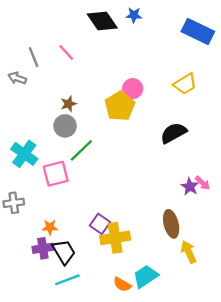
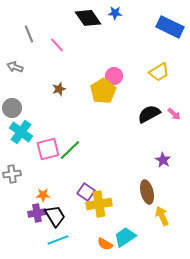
gray line: (34, 57) -> (29, 34), moved
gray circle: (65, 126) -> (12, 108), moved
green line: (81, 150) -> (70, 150), moved
pink arrow: (203, 183) -> (174, 114), moved

